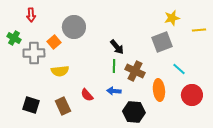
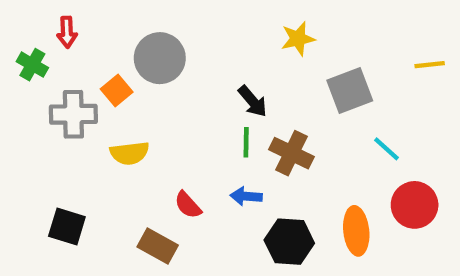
yellow star: (172, 18) -> (298, 39), moved
green cross: (14, 38) -> (32, 65), moved
orange ellipse: (159, 90) -> (356, 231), moved
brown rectangle: (63, 106) -> (158, 246), moved, turned -36

